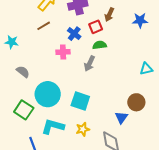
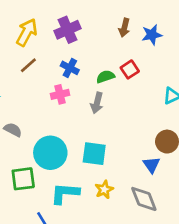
brown arrow: (109, 15) -> (124, 28), moved
red square: (96, 27) -> (130, 69), moved
green square: (24, 110) -> (23, 179), turned -30

